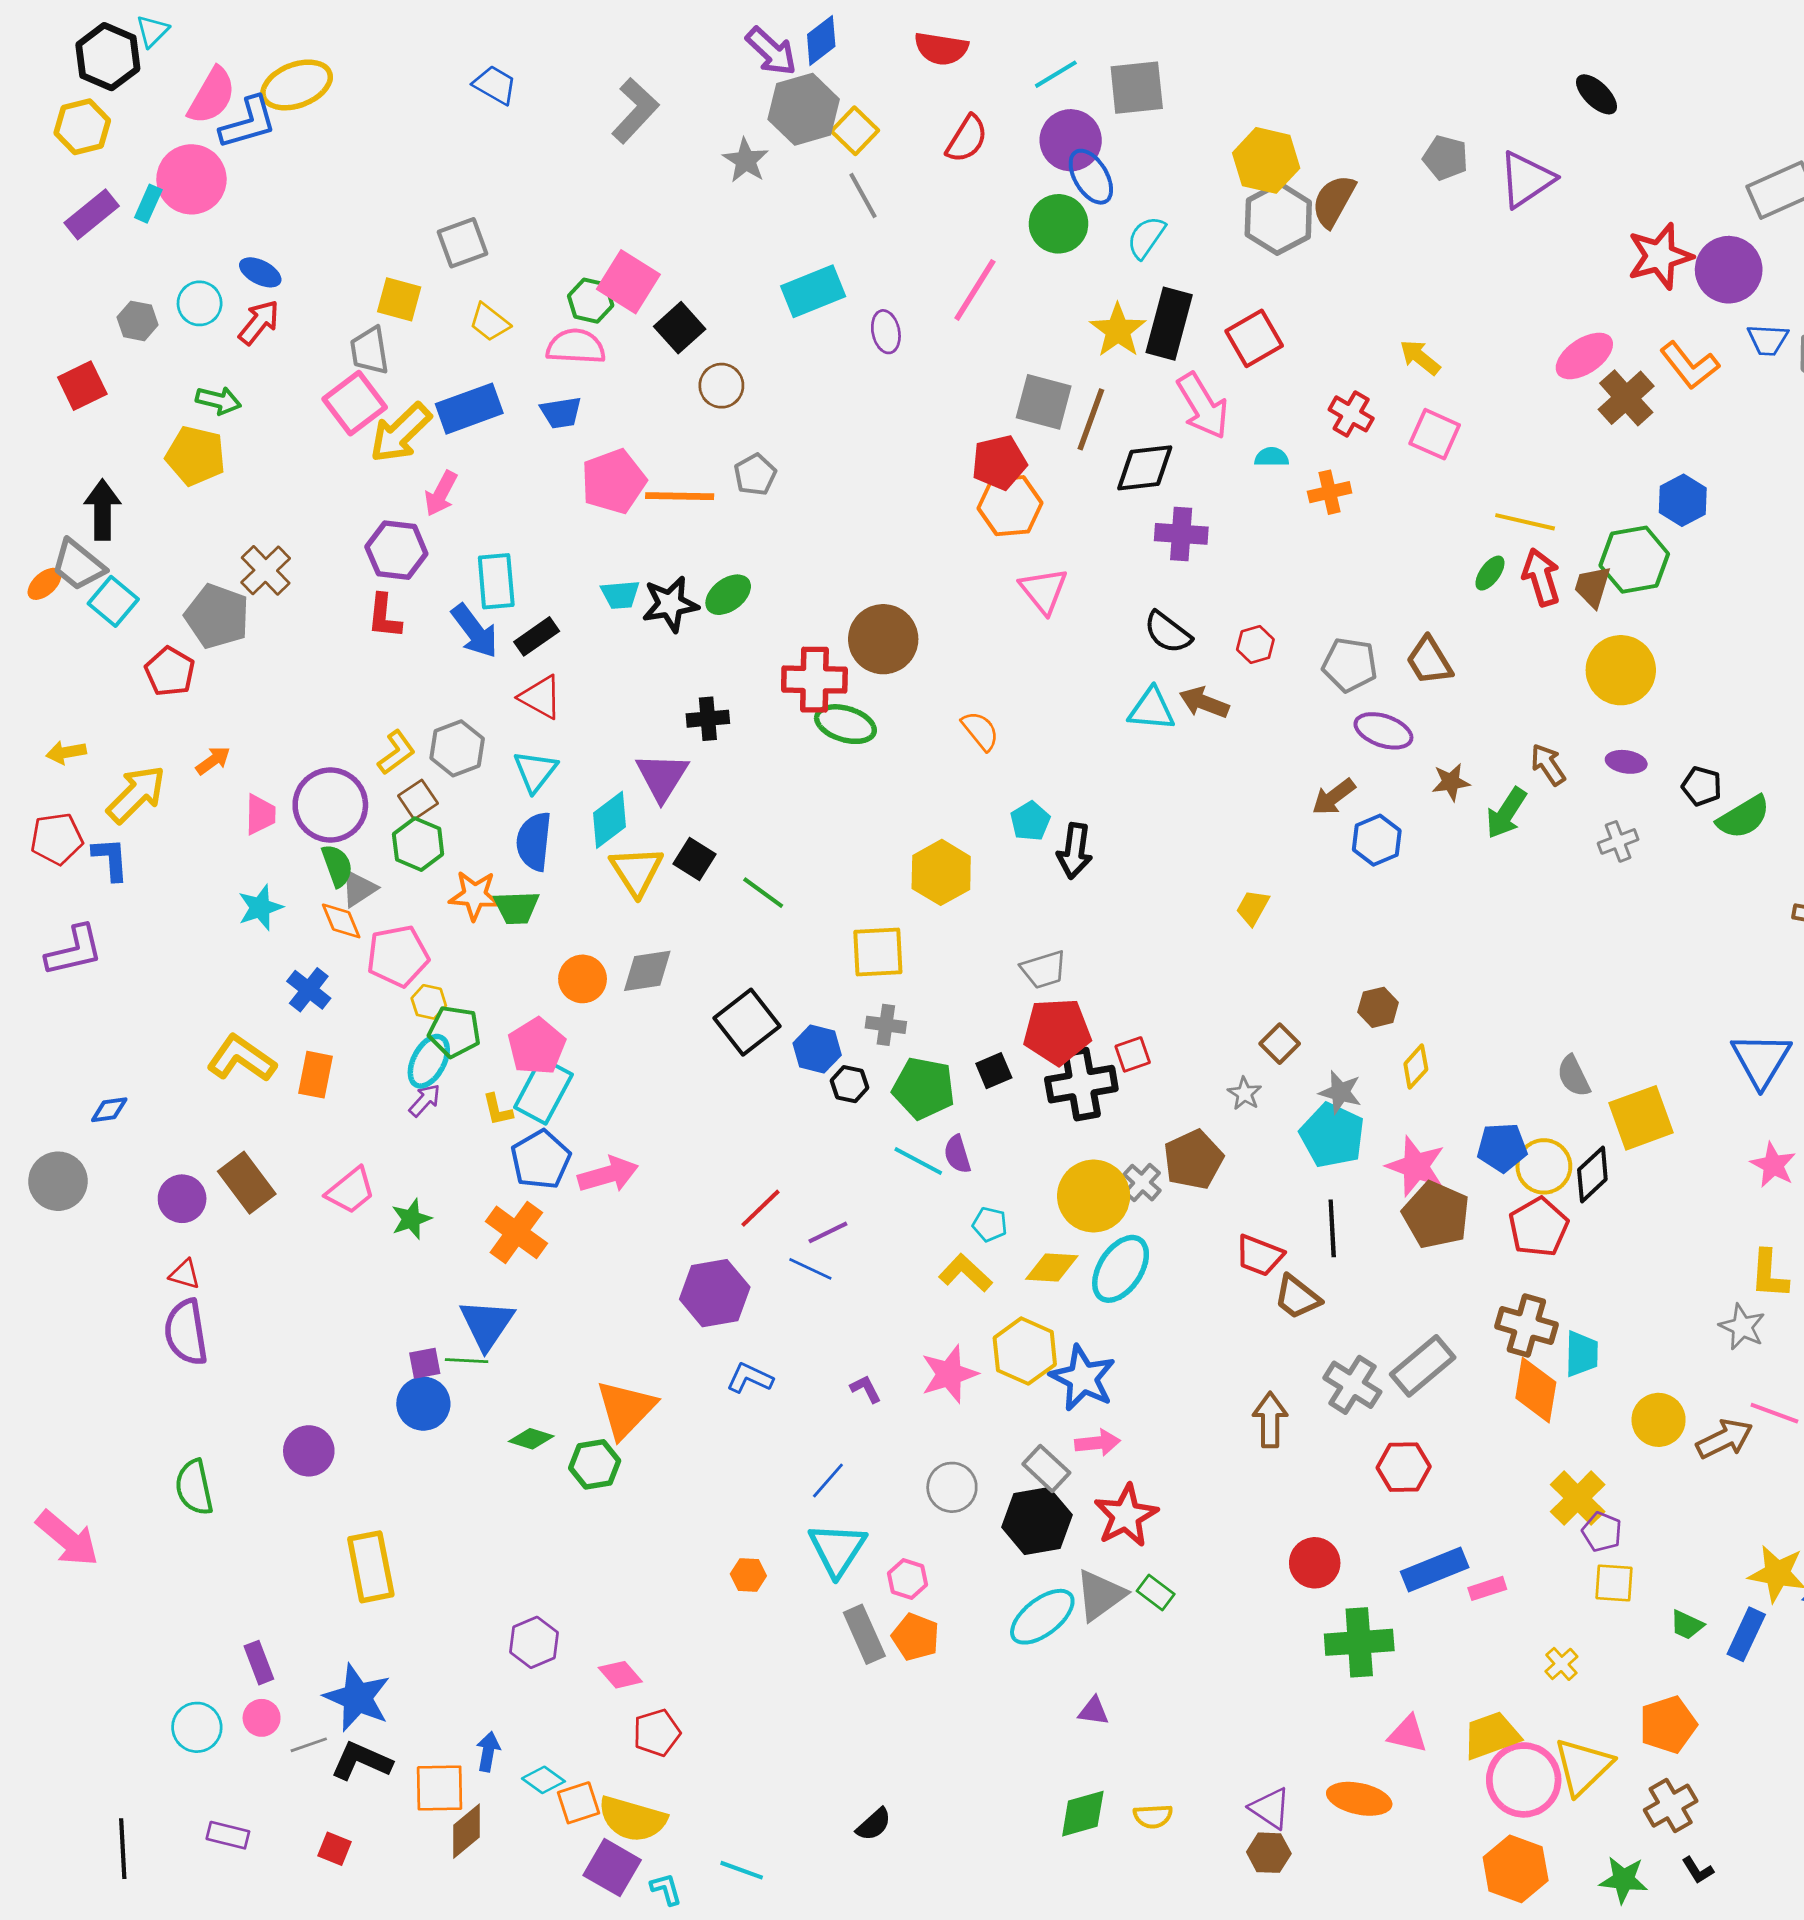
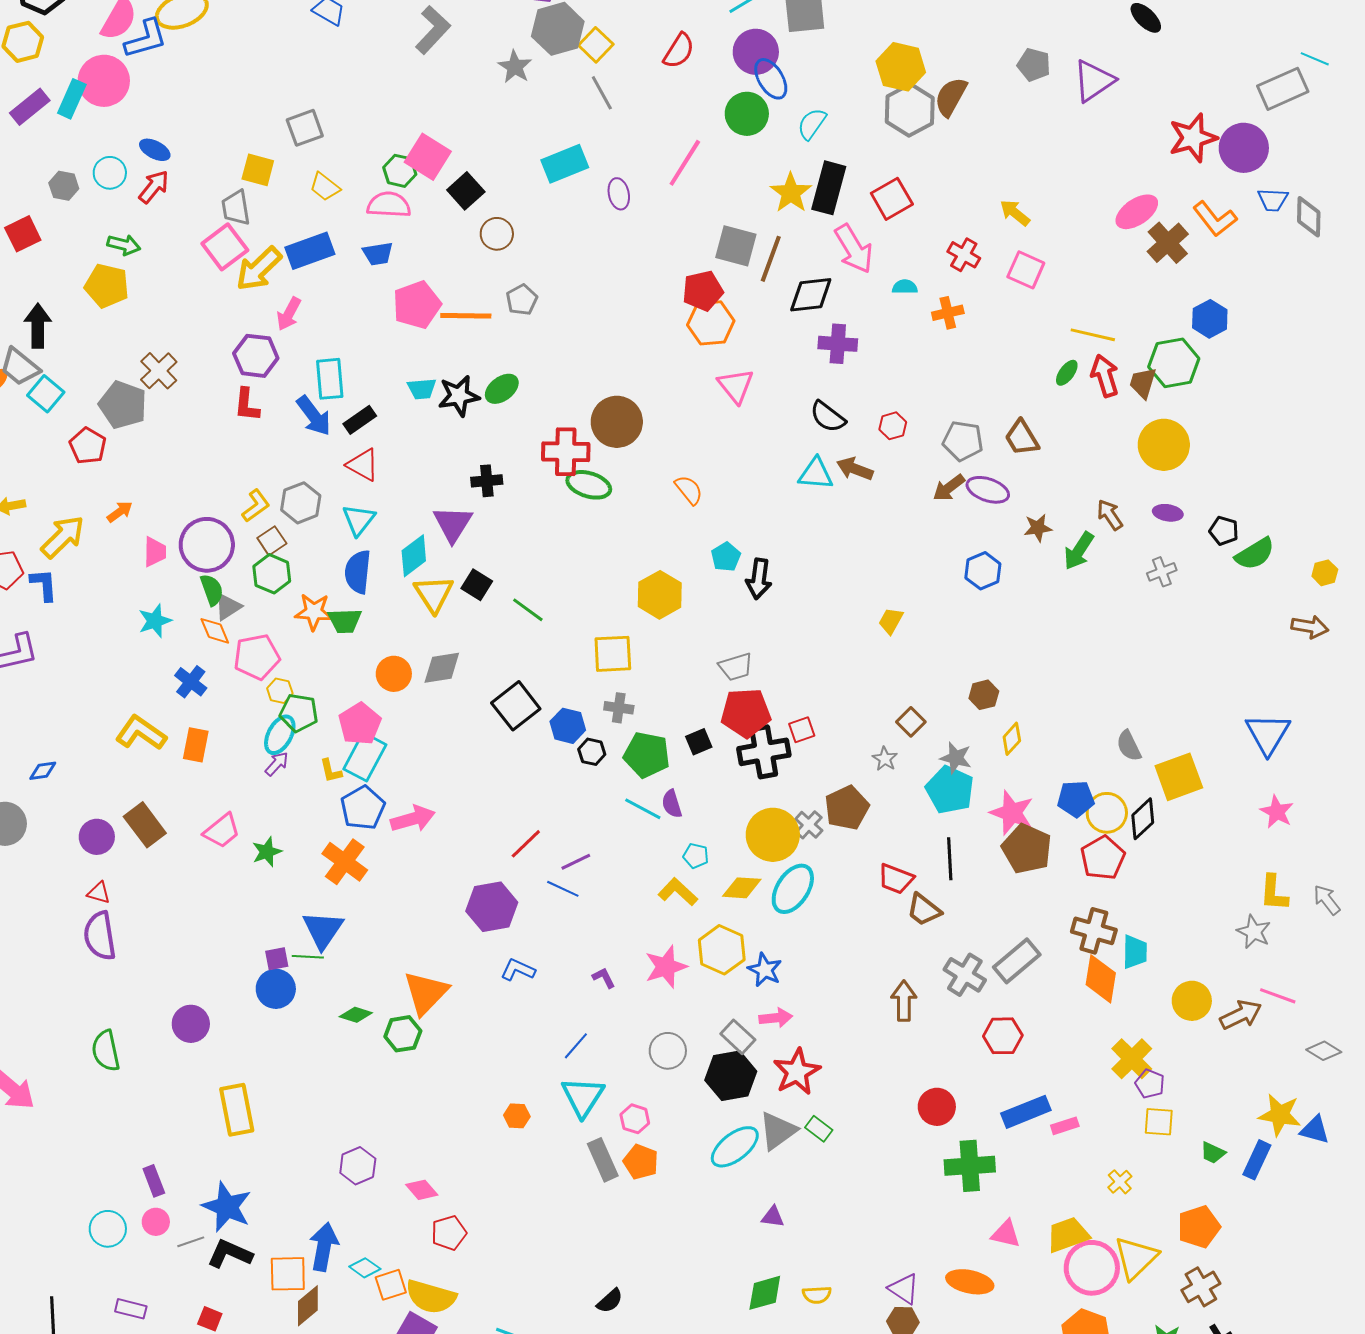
cyan rectangle: (148, 204) -> (72, 99), size x1.4
brown arrow: (1334, 797) -> (949, 488), moved
blue star: (1083, 1378) -> (765, 970), size x0.7
blue arrow: (488, 1752) -> (324, 1247), size x1.6

